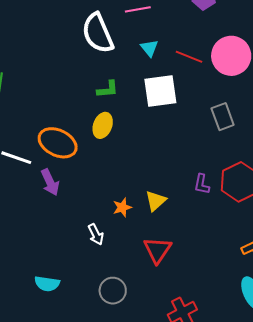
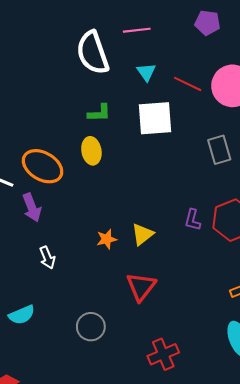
yellow ellipse: (103, 125) -> (91, 151), turned -35
white arrow: (96, 234) -> (47, 257), moved
cyan semicircle: (47, 284) -> (22, 315), turned -35

